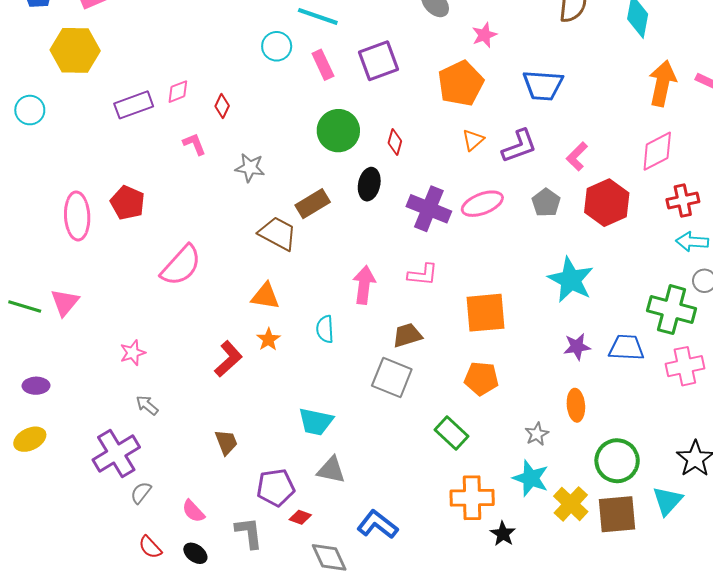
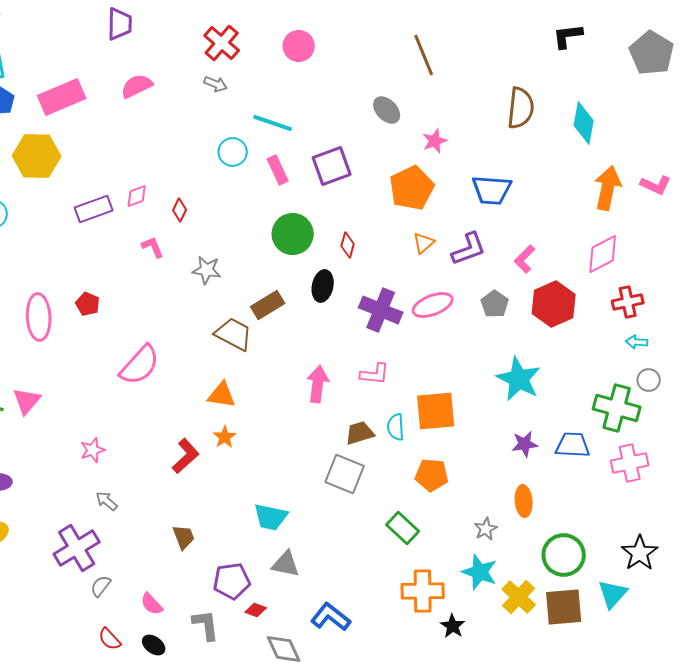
red pentagon: (128, 203) -> (88, 304), size x0.7
cyan arrow: (692, 242) -> (637, 342), size x0.7
cyan semicircle: (325, 329) -> (396, 427), moved

